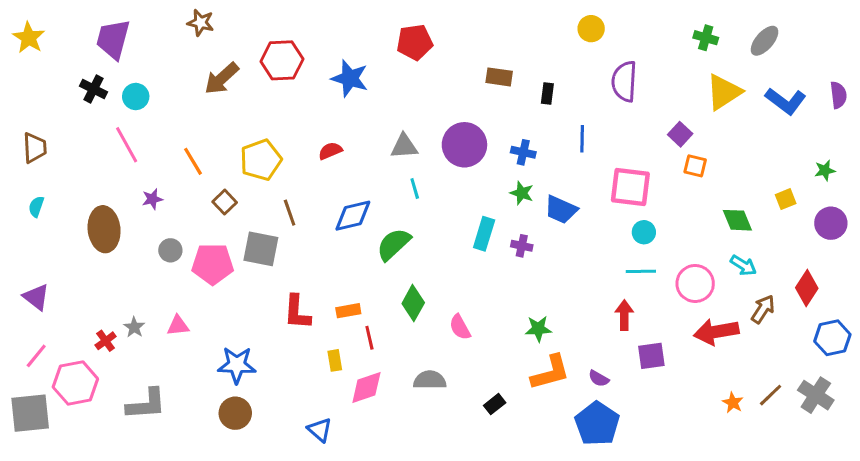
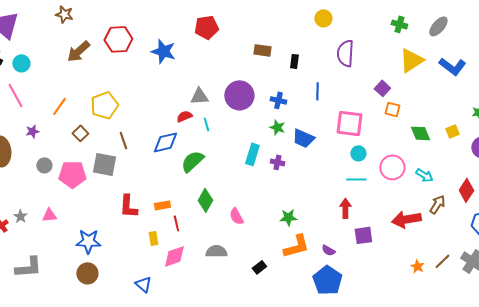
red semicircle: (330, 151) -> (184, 116), moved
orange line: (193, 161) -> (59, 106), turned 66
green diamond: (737, 220) -> (420, 133), moved
pink circle: (695, 283) -> (392, 167), moved

